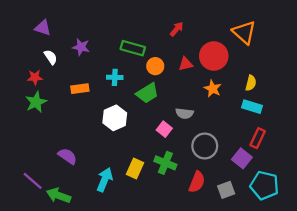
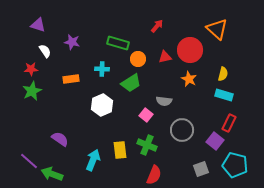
yellow rectangle: (135, 168) -> (120, 150), turned -30
red semicircle: (197, 182) -> (154, 175), moved

